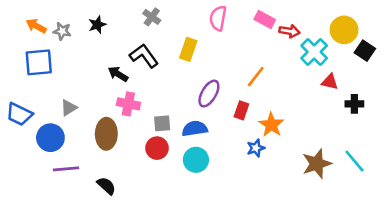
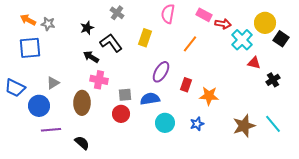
black star: (97, 25) -> (87, 28), moved
orange line: (256, 77) -> (190, 44), moved
black cross: (354, 104) -> (273, 80), turned -32
orange star: (271, 125) -> (209, 96), turned -30
blue star: (256, 148) -> (197, 124), moved
cyan circle: (196, 160) -> (165, 123), moved

